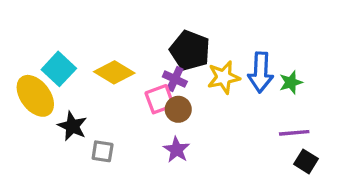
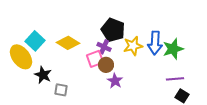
green star: (291, 82) -> (173, 49), size x1.5
purple star: (177, 150) -> (115, 81), moved

